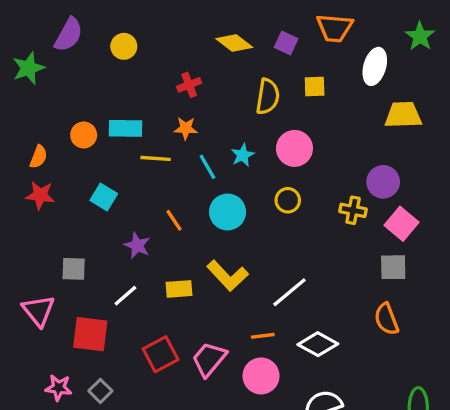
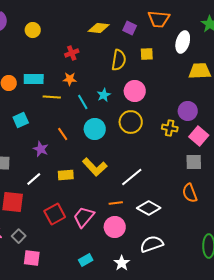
yellow diamond: (234, 43) -> (99, 28), turned -30
cyan square: (104, 197) -> (21, 120), turned 35
yellow circle: (288, 200) -> (131, 122), size x1.5

